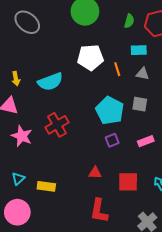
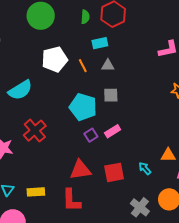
pink rectangle: (146, 141) -> (113, 131), moved
red triangle: (95, 173) -> (80, 170), size x1.6
red L-shape: (99, 211) -> (71, 200), moved

